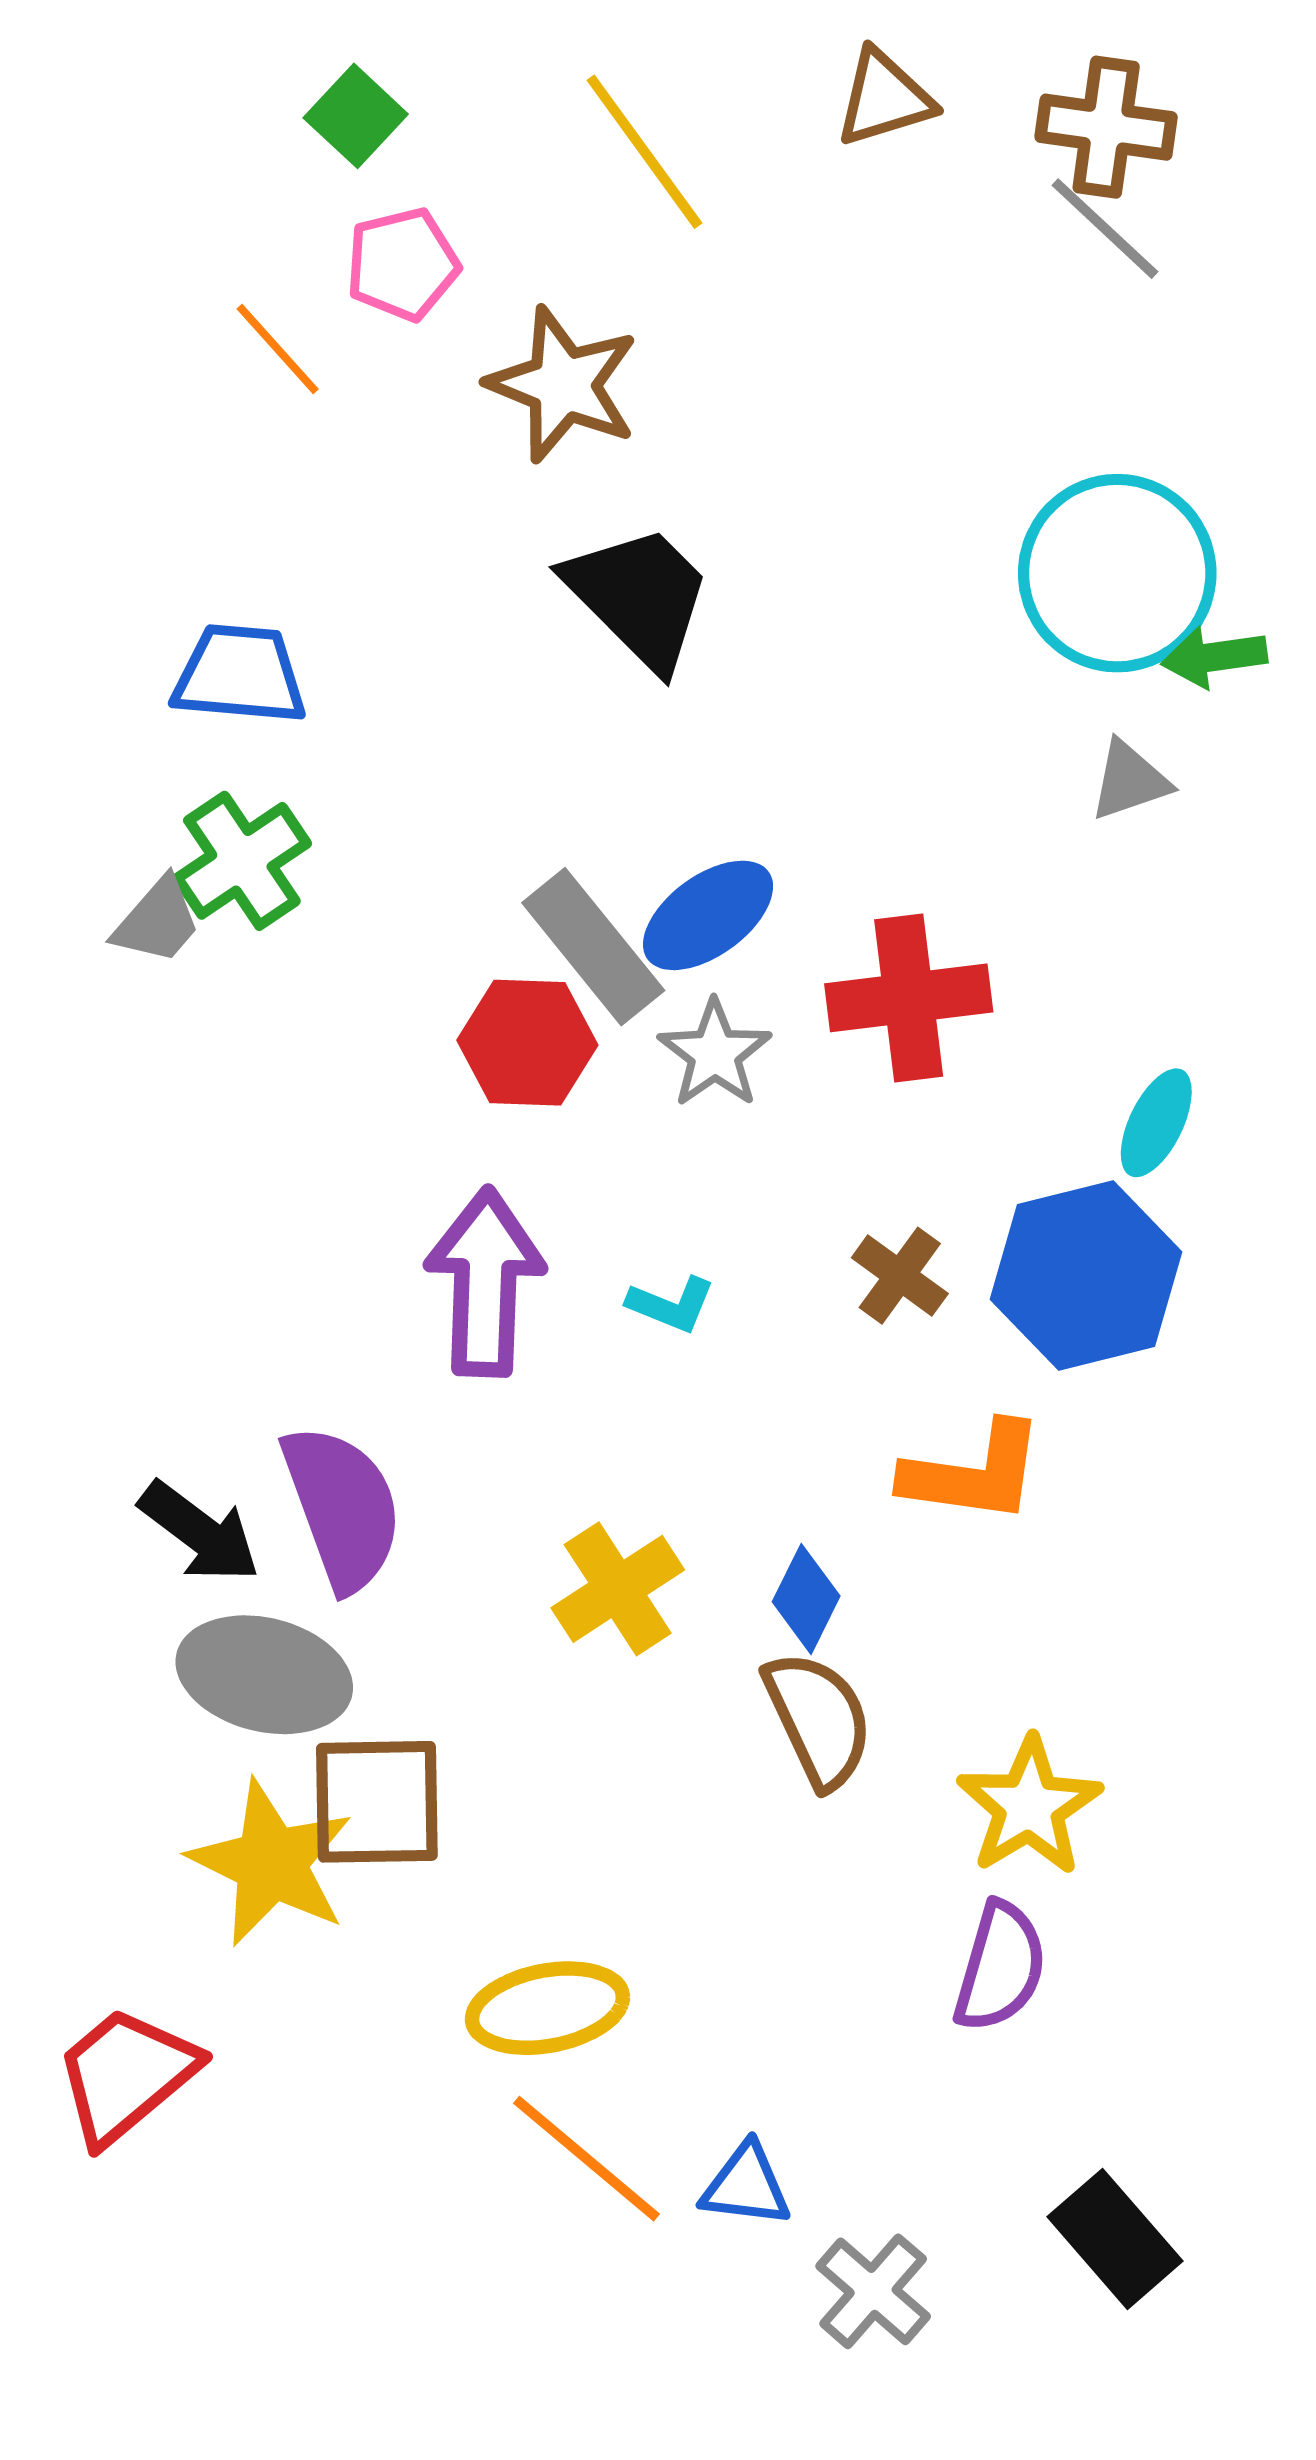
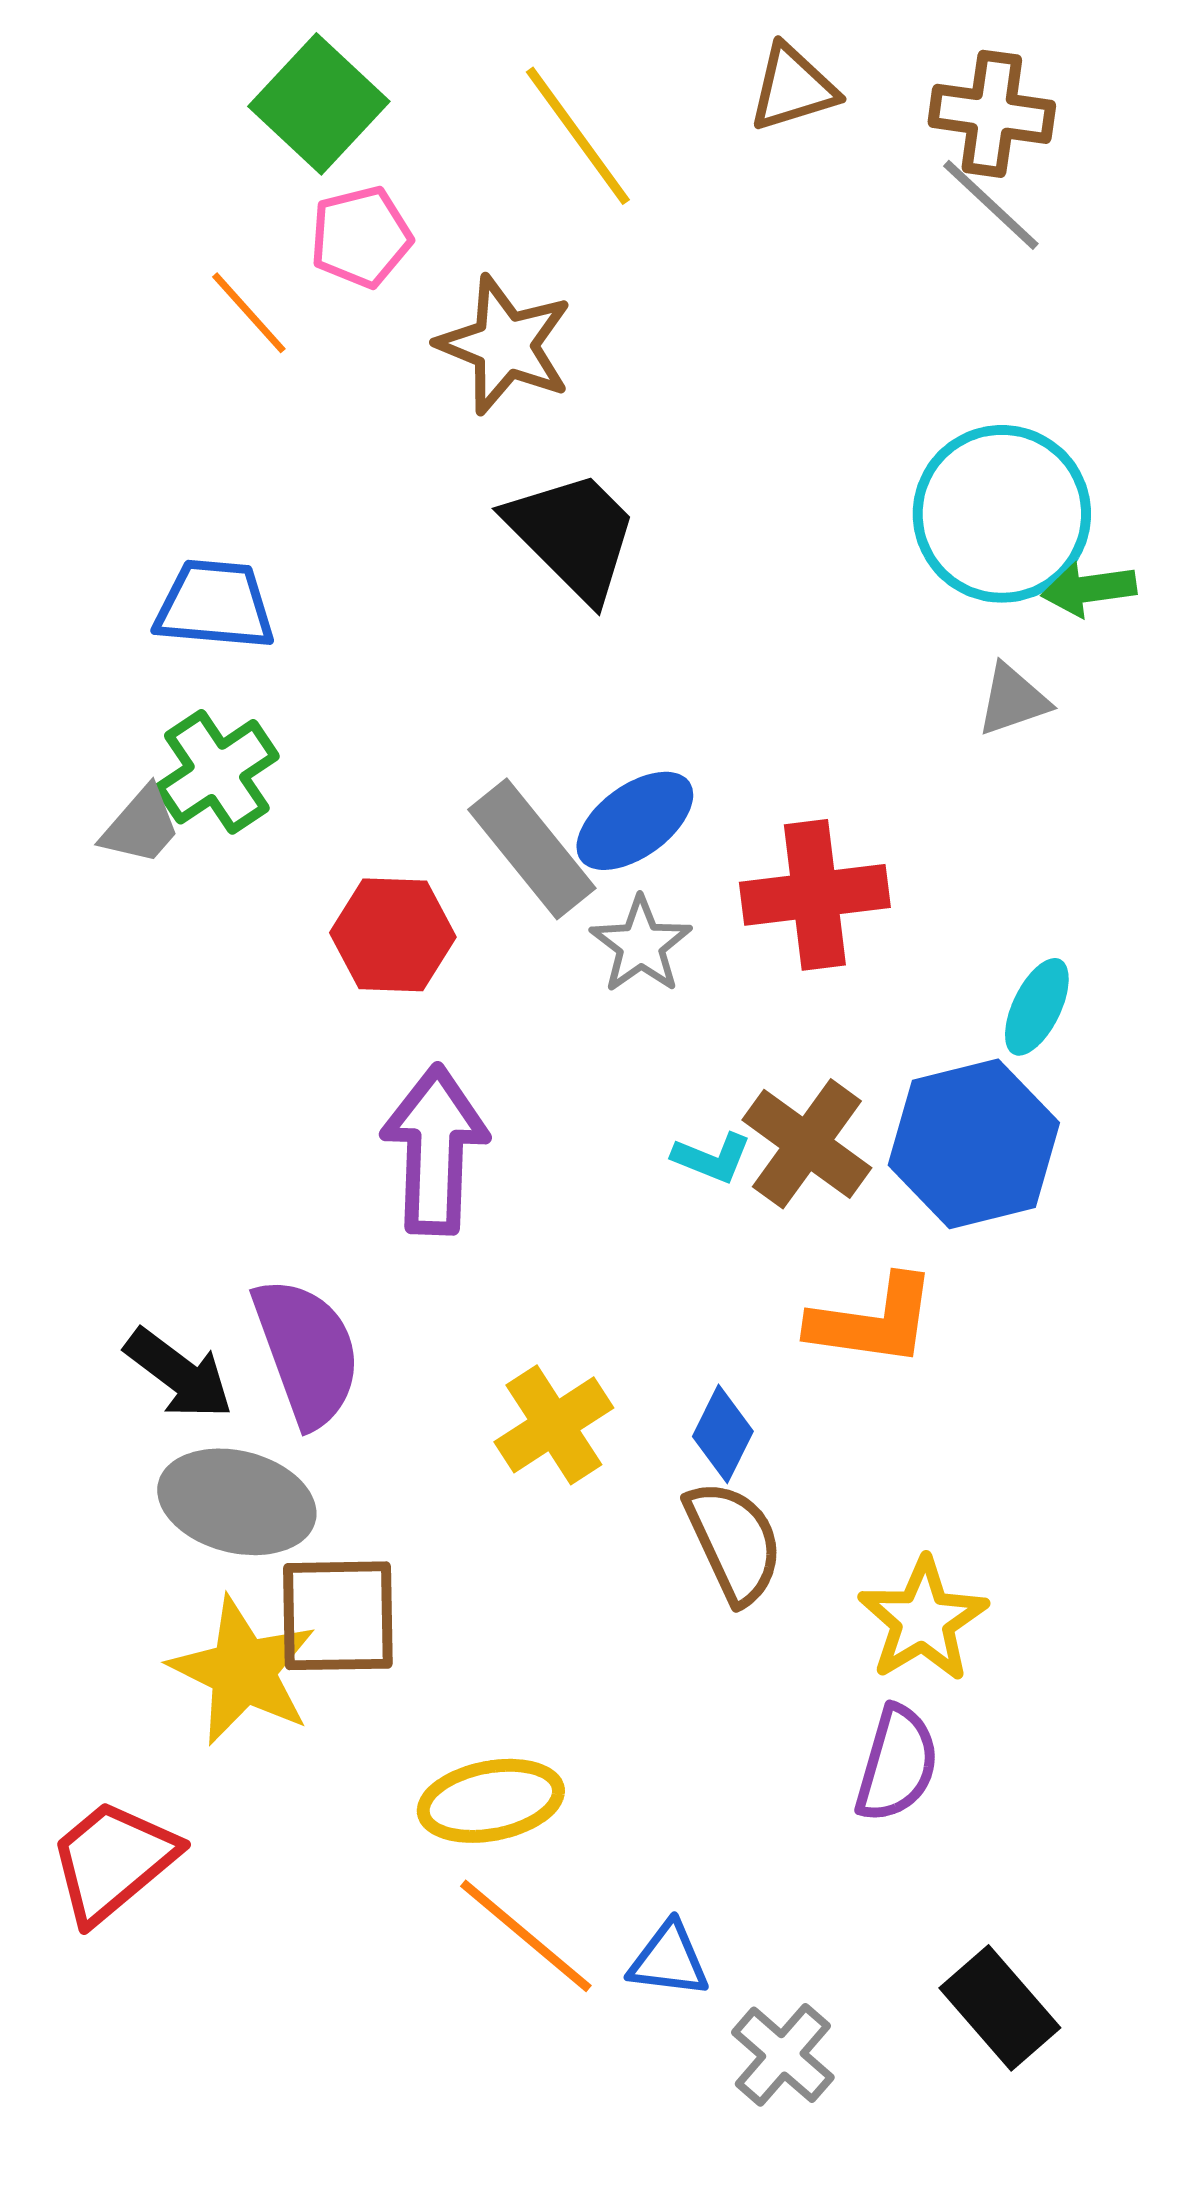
green square: (356, 116) -> (319, 104), size x1.5
red hexagon: (527, 1043) -> (393, 935), moved
brown cross: (900, 1276) -> (807, 1144), size x1.5
cyan L-shape: (671, 1305) -> (712, 1158), moved

